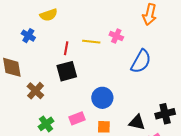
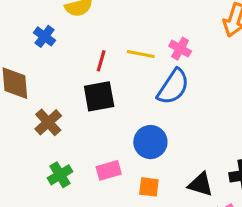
blue semicircle: (141, 61) -> (173, 87), moved

